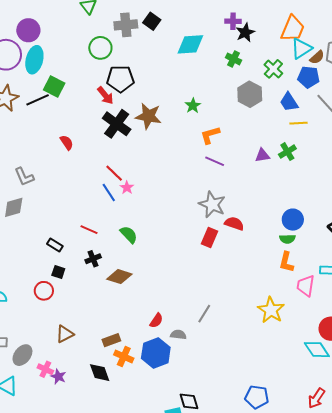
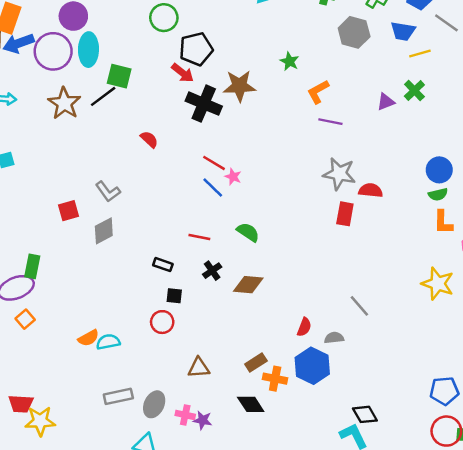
blue trapezoid: (289, 102) -> (403, 31), turned -35
gray line: (204, 314) -> (359, 306), turned -60
brown triangle: (65, 334) -> (199, 368), turned 36

